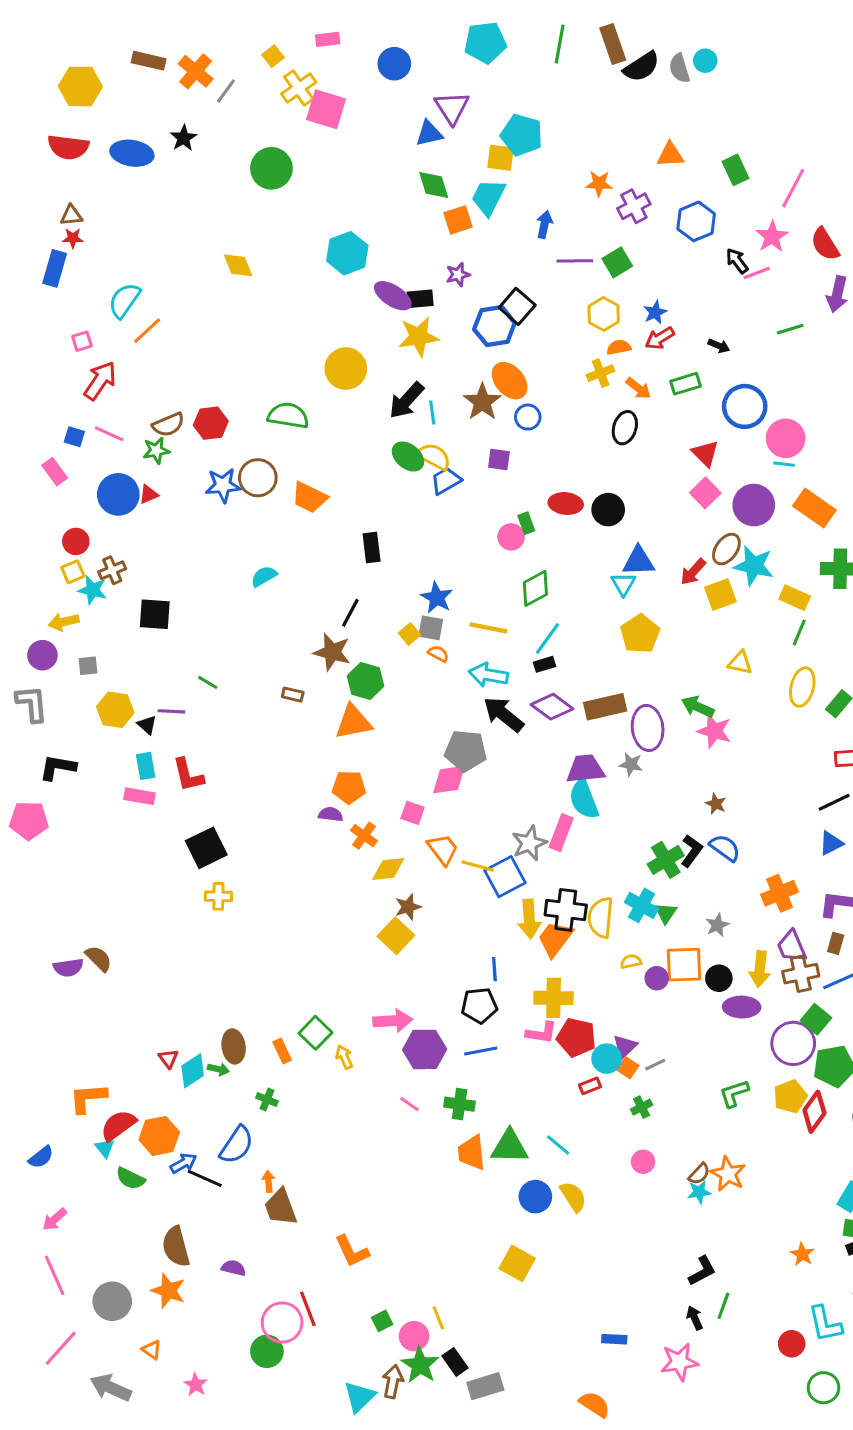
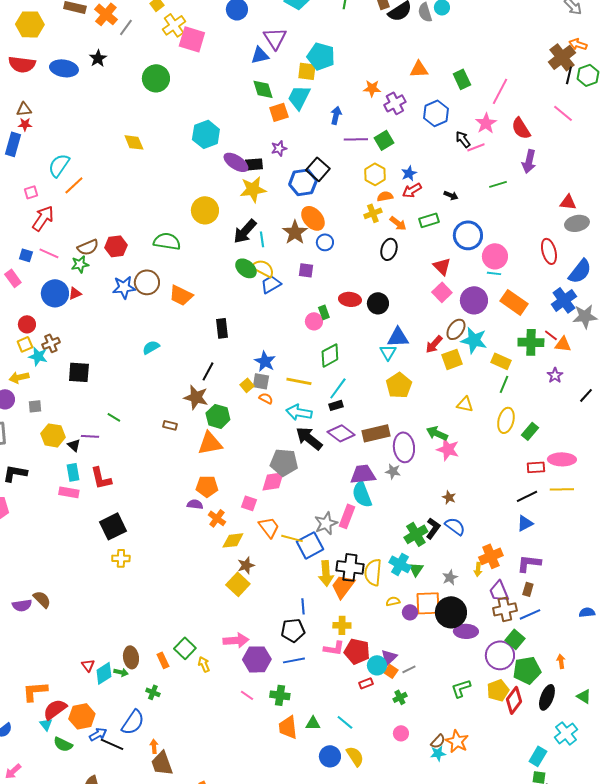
yellow arrow: (760, 969) -> (478, 569), moved, size x0.6
black circle: (719, 978) -> (451, 612), size x1.8
yellow cross: (554, 998) -> (342, 625), size x0.7
green triangle: (510, 1147) -> (313, 723), size x0.6

